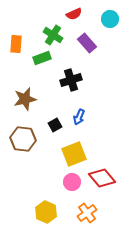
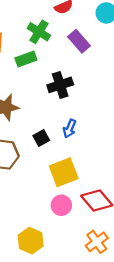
orange cross: (87, 213) -> (97, 242), moved

